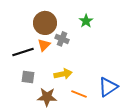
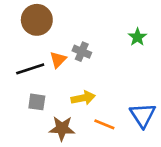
green star: (86, 21) -> (137, 37), moved
brown circle: (45, 23) -> (37, 20), moved
blue triangle: (108, 87) -> (143, 115), turned -30

